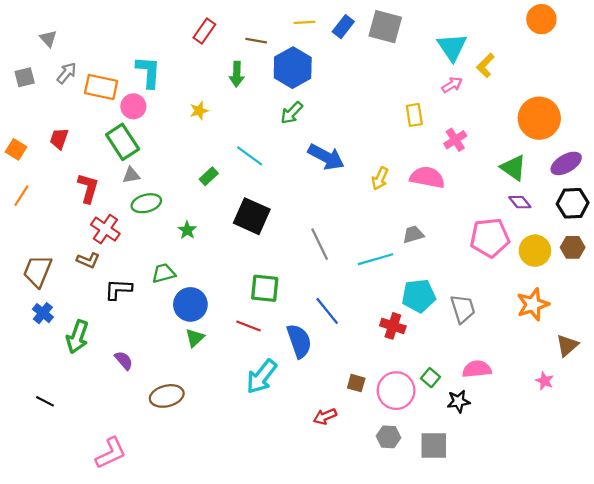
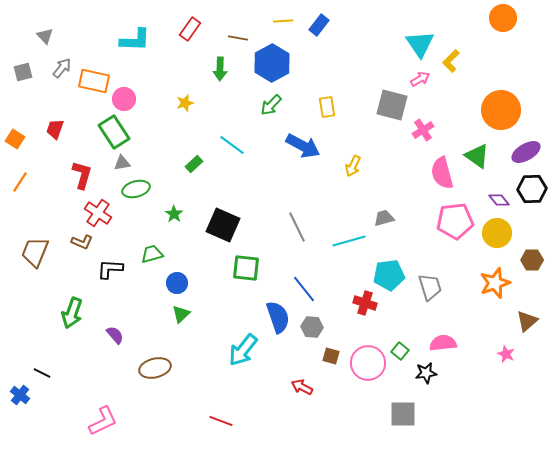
gray square: (385, 27) -> (392, 105), moved
cyan L-shape: (148, 72) -> (135, 40), moved, turned 88
yellow rectangle: (414, 115) -> (327, 107), moved
pink semicircle: (427, 177) -> (442, 173), moved, turned -116
purple diamond: (520, 202) -> (499, 200), moved
black square: (252, 216) -> (223, 225), moved
brown hexagon: (573, 247) -> (532, 260), moved
blue circle: (190, 304) -> (177, 283), size x0.7
blue cross: (43, 313) -> (20, 395), moved
red line: (249, 326) -> (221, 421), moved
red arrow: (325, 416) -> (302, 387), turned 50
gray hexagon: (389, 437) -> (312, 327), moved

